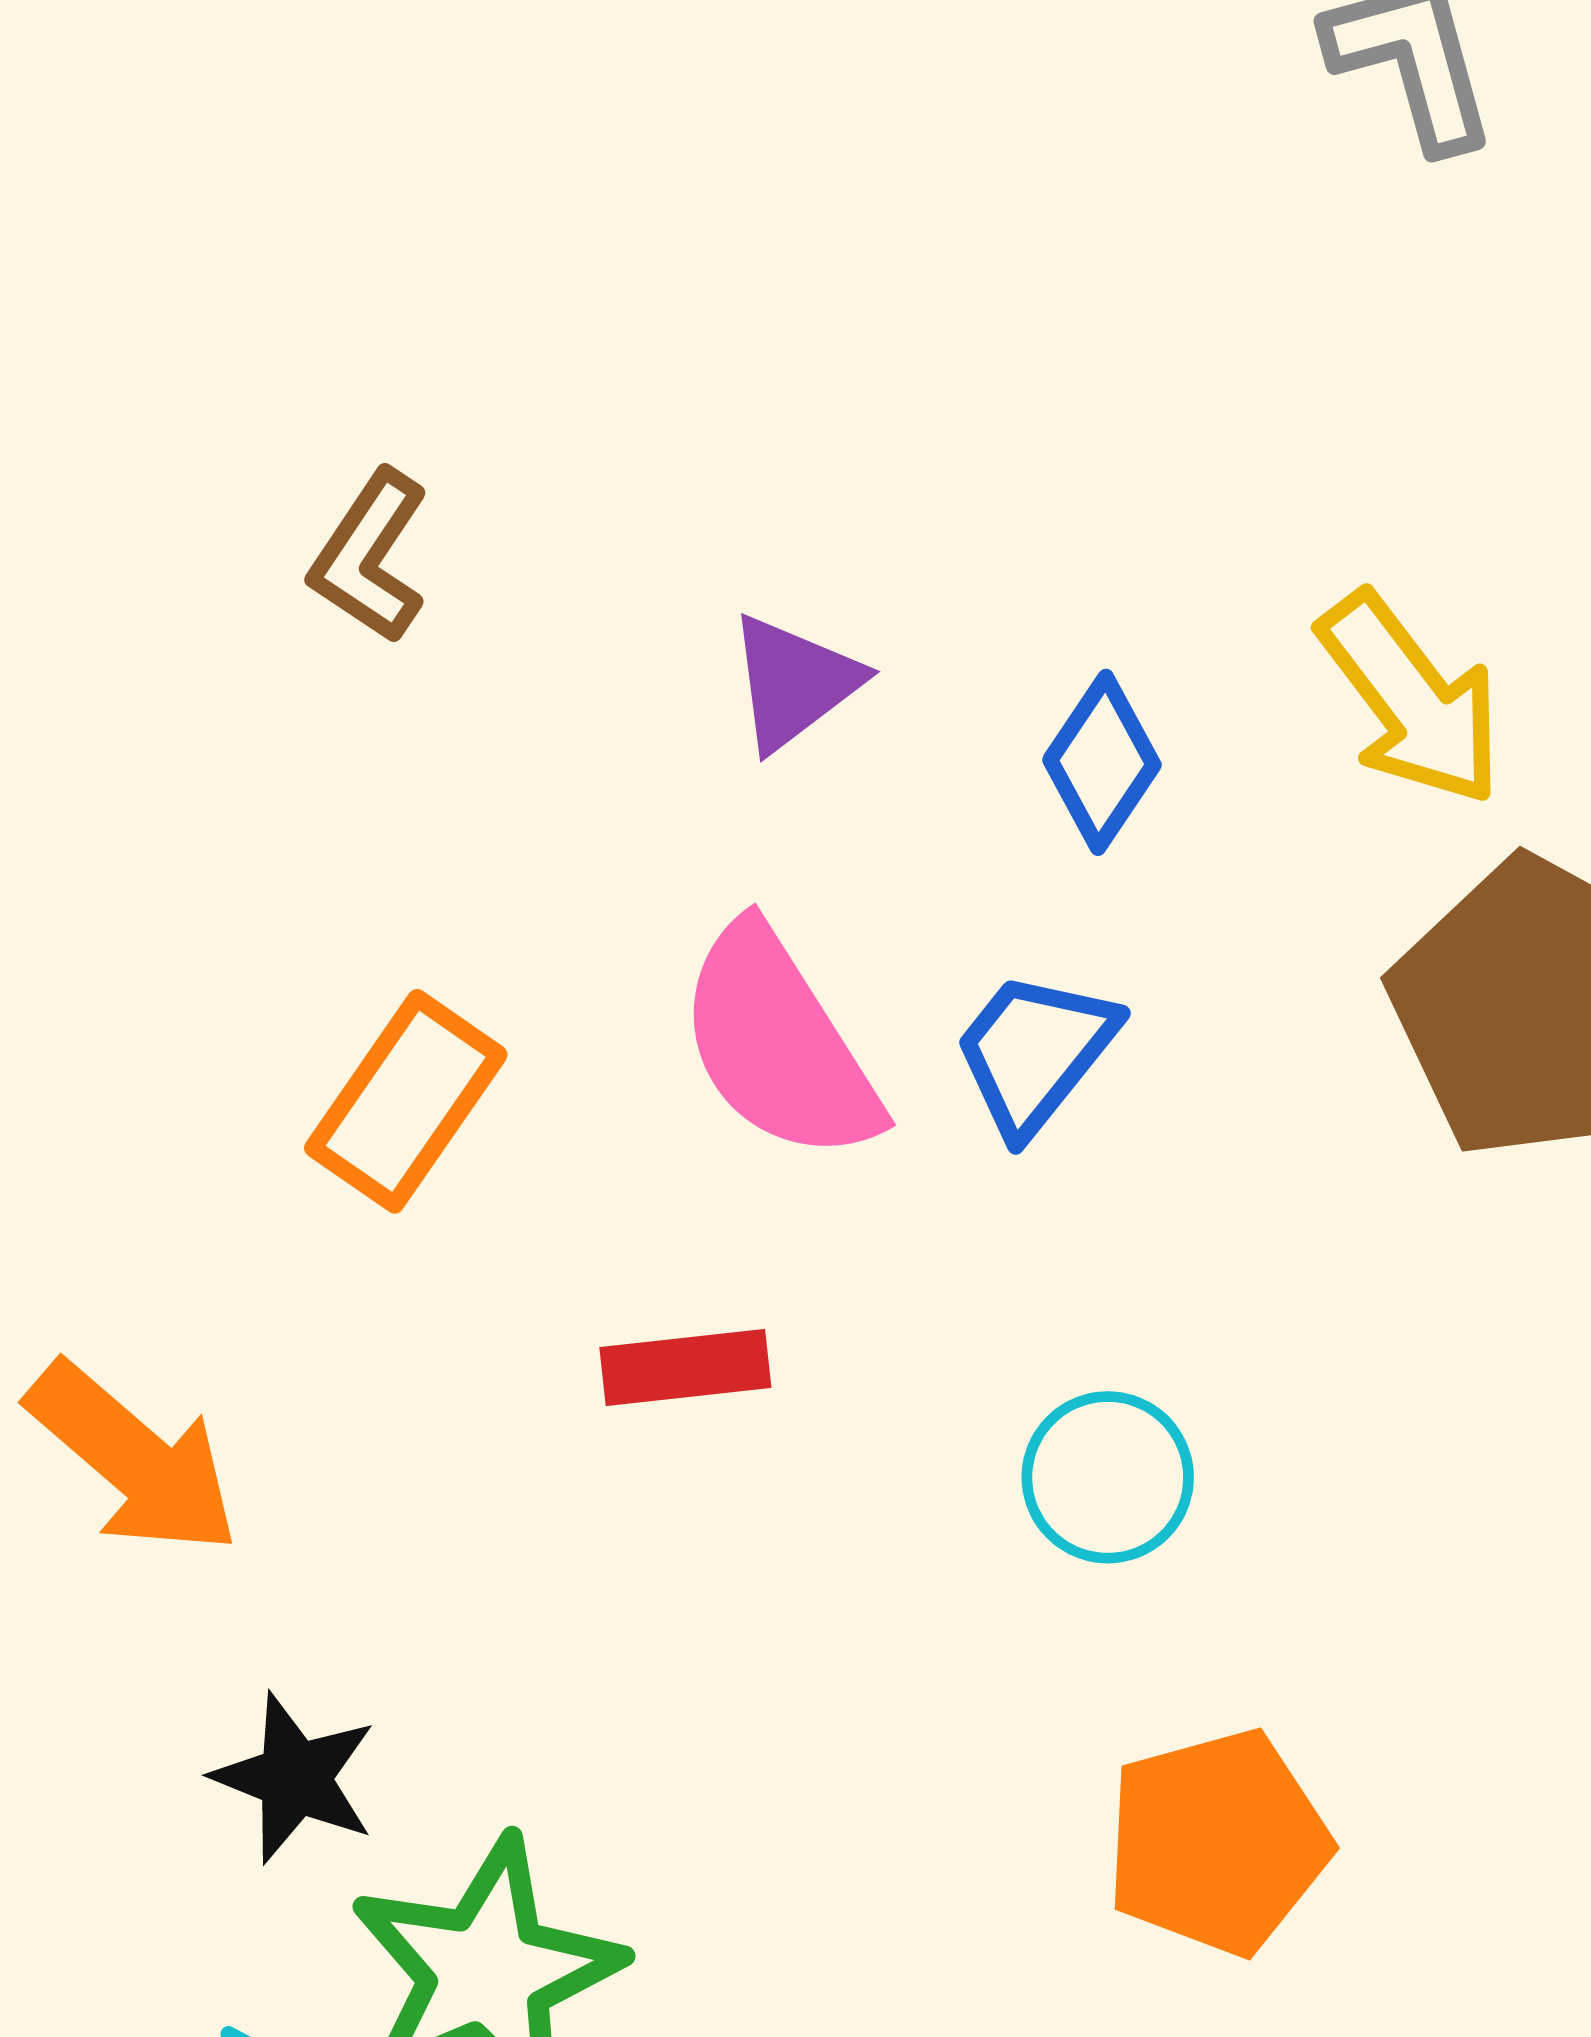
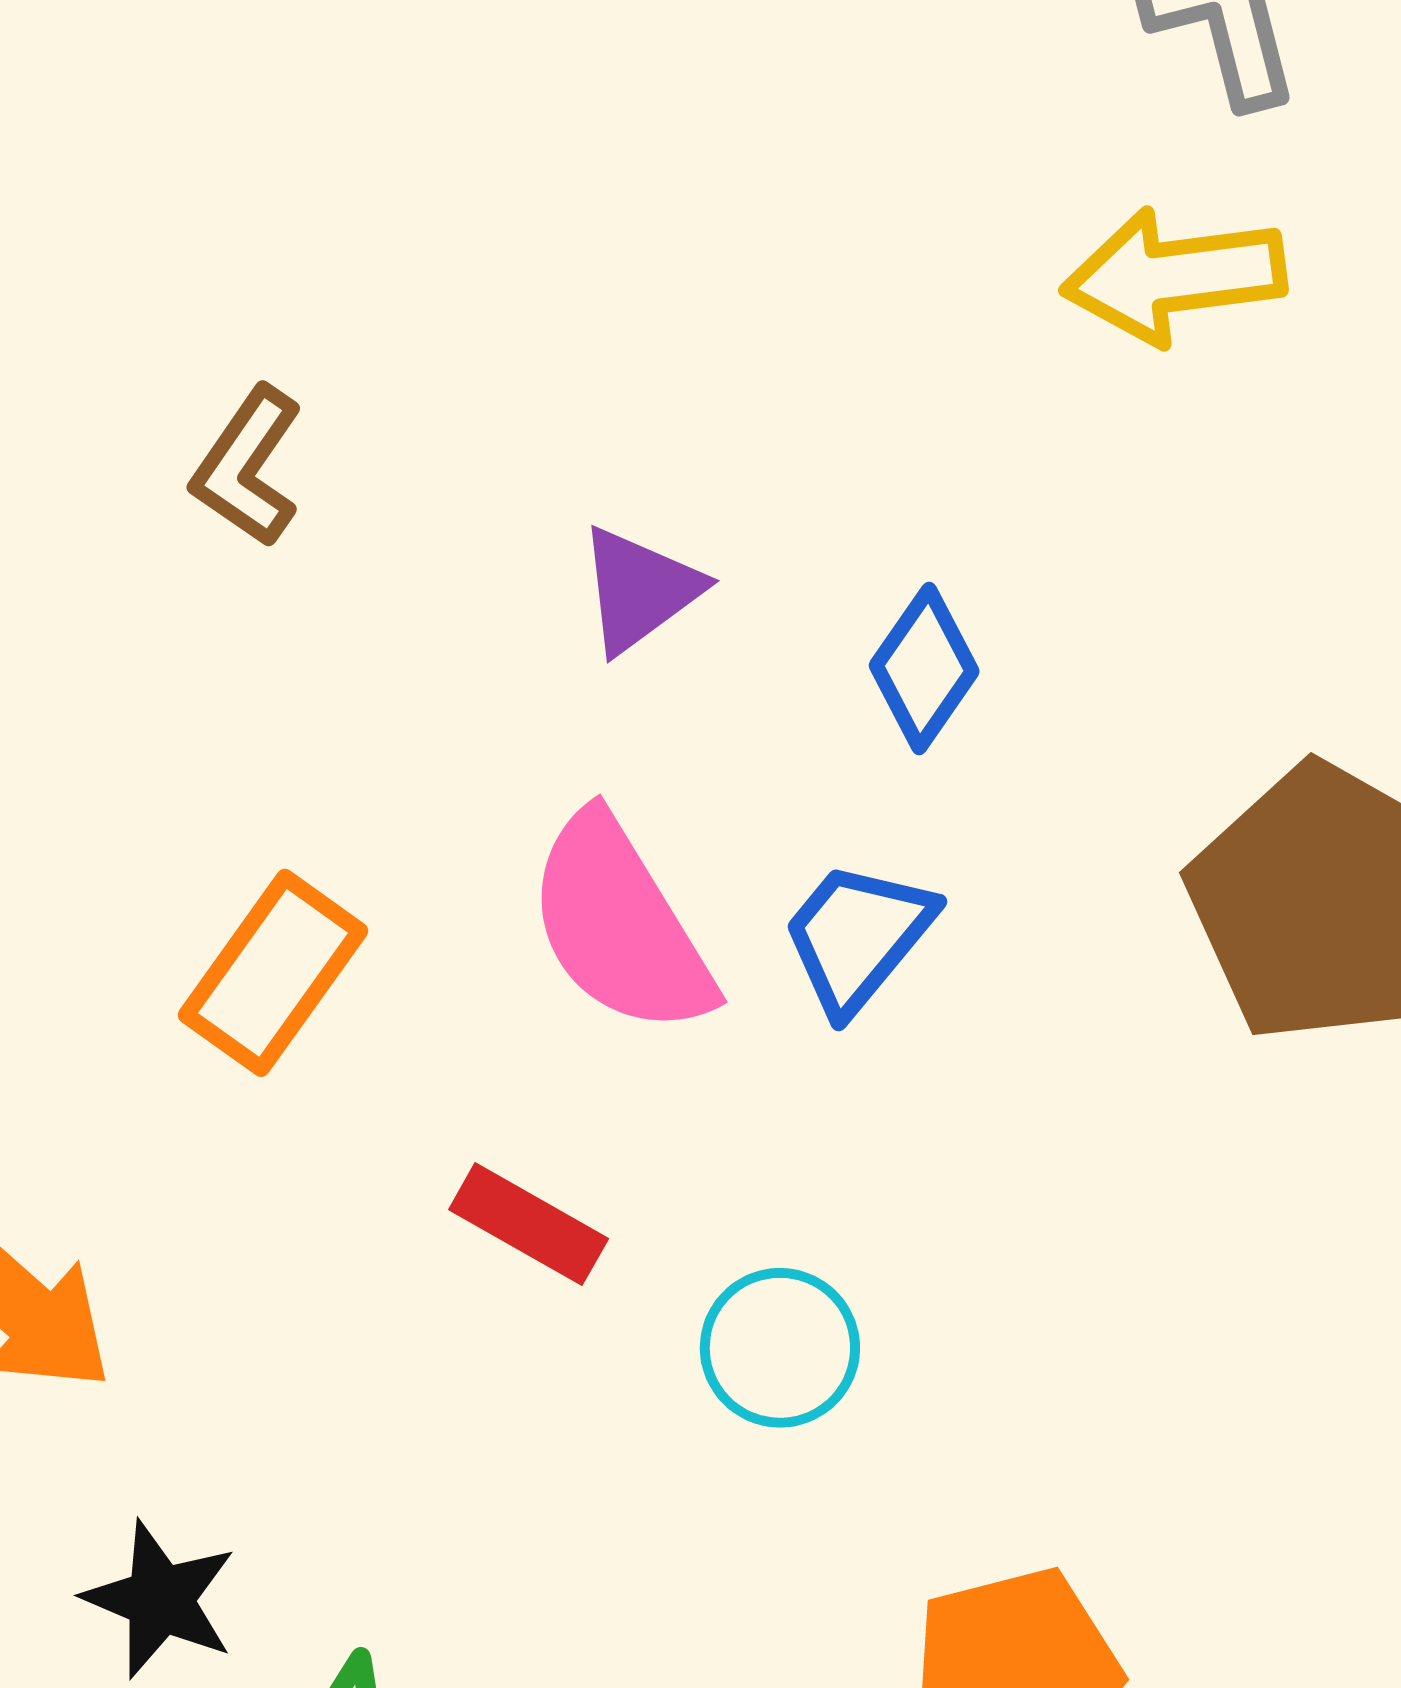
yellow arrow: (1411, 699) -> (1174, 276), moved, turned 119
red rectangle: (685, 1367) -> (529, 1224), turned 35
cyan circle: (1108, 1477) -> (780, 1348), moved

